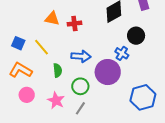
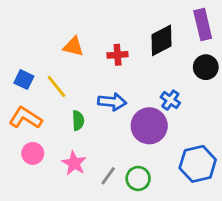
red cross: (74, 24) -> (118, 55), moved
black circle: (136, 36) -> (206, 67), moved
green circle: (80, 86) -> (138, 178), moved

